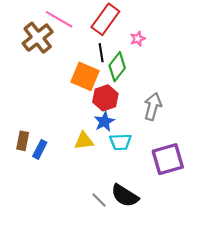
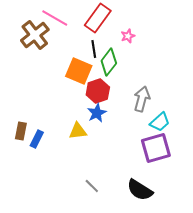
cyan trapezoid: (120, 142) -> (160, 122), moved, turned -40
black semicircle: (125, 196) -> (140, 190), moved

